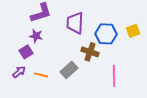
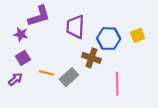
purple star: (36, 36) -> (21, 34), moved
orange line: (41, 75) -> (46, 73), moved

